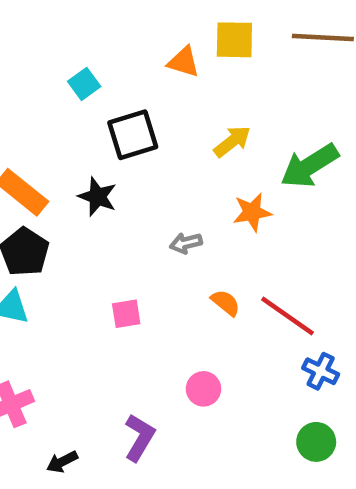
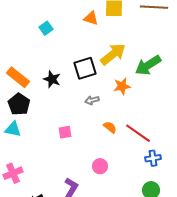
black square: (133, 135) -> (85, 68), moved
yellow arrow: (232, 141) -> (113, 54), size x1.5
blue cross: (321, 371) -> (153, 158), turned -35

